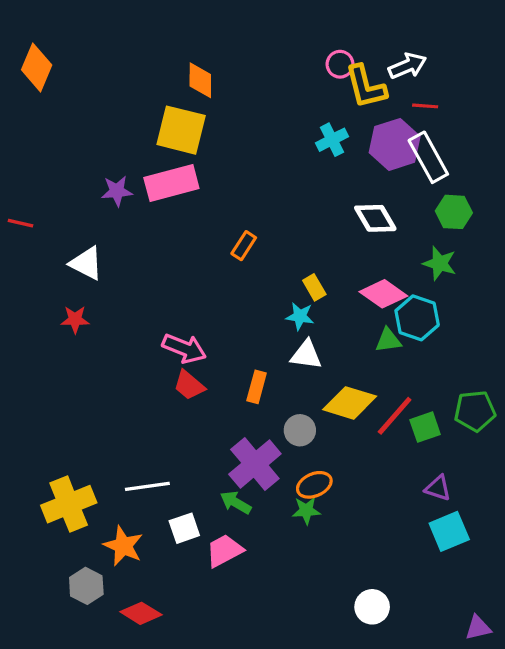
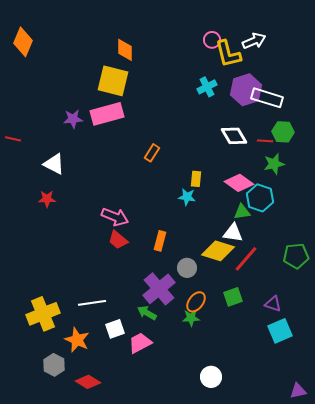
red line: (425, 106) -> (265, 141), moved
white rectangle: (428, 157) -> (267, 98), turned -44
green star: (440, 263) -> (274, 164), turned -30
yellow rectangle: (314, 287) -> (196, 179), turned 35
white triangle: (306, 355) -> (233, 233), moved
green square: (425, 427) -> (233, 297), moved
orange ellipse: (314, 485) -> (196, 302), turned -30
white circle: (372, 607) -> (211, 377), moved

